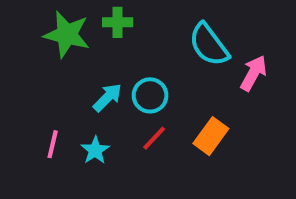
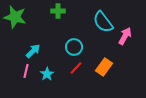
green star: (67, 35) -> (15, 17), moved
cyan arrow: (107, 97) -> (33, 51), moved

